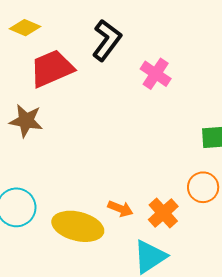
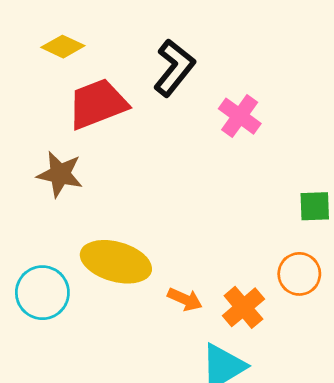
yellow ellipse: (78, 226) -> (116, 262), moved

